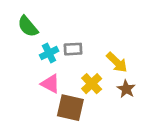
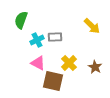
green semicircle: (28, 26) -> (21, 20), turned 60
yellow arrow: (117, 62) -> (92, 26), moved

